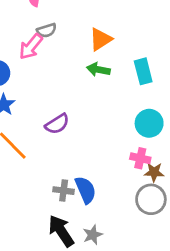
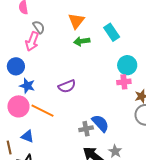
gray semicircle: (47, 30) -> (39, 27), turned -88
purple semicircle: (57, 124) -> (67, 86), turned 30
pink cross: (140, 158) -> (124, 82), moved

